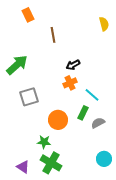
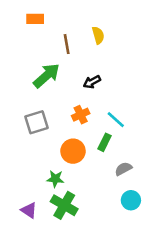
orange rectangle: (28, 15) -> (35, 19), turned -64
yellow semicircle: (104, 24) -> (98, 35), moved
green arrow: (17, 65) -> (47, 76), moved
orange cross: (70, 83) -> (81, 115), moved
gray semicircle: (98, 123) -> (123, 169), moved

